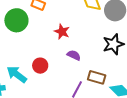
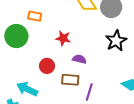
red circle: (40, 66) -> (47, 66), moved
brown rectangle: (97, 77) -> (70, 80), moved

